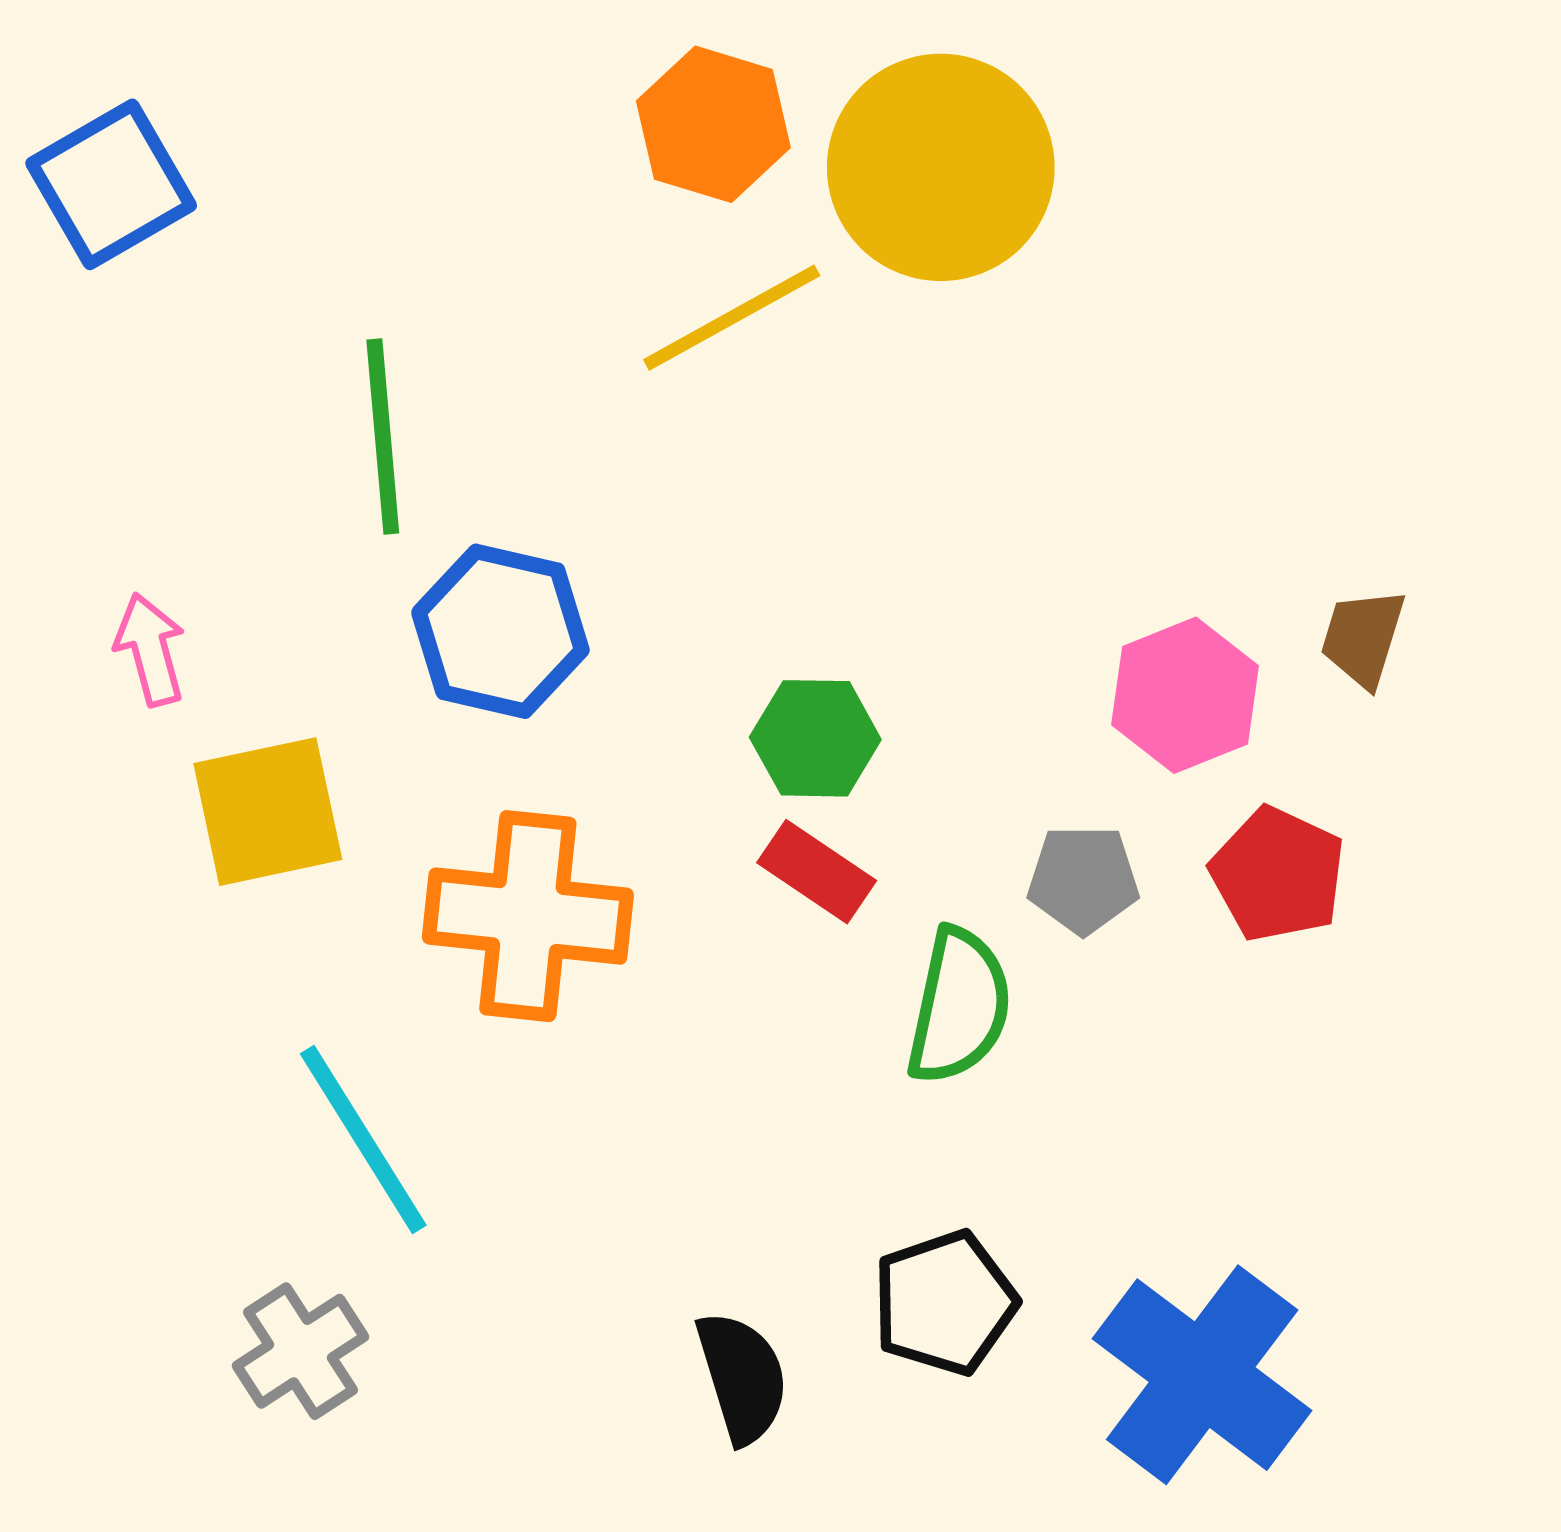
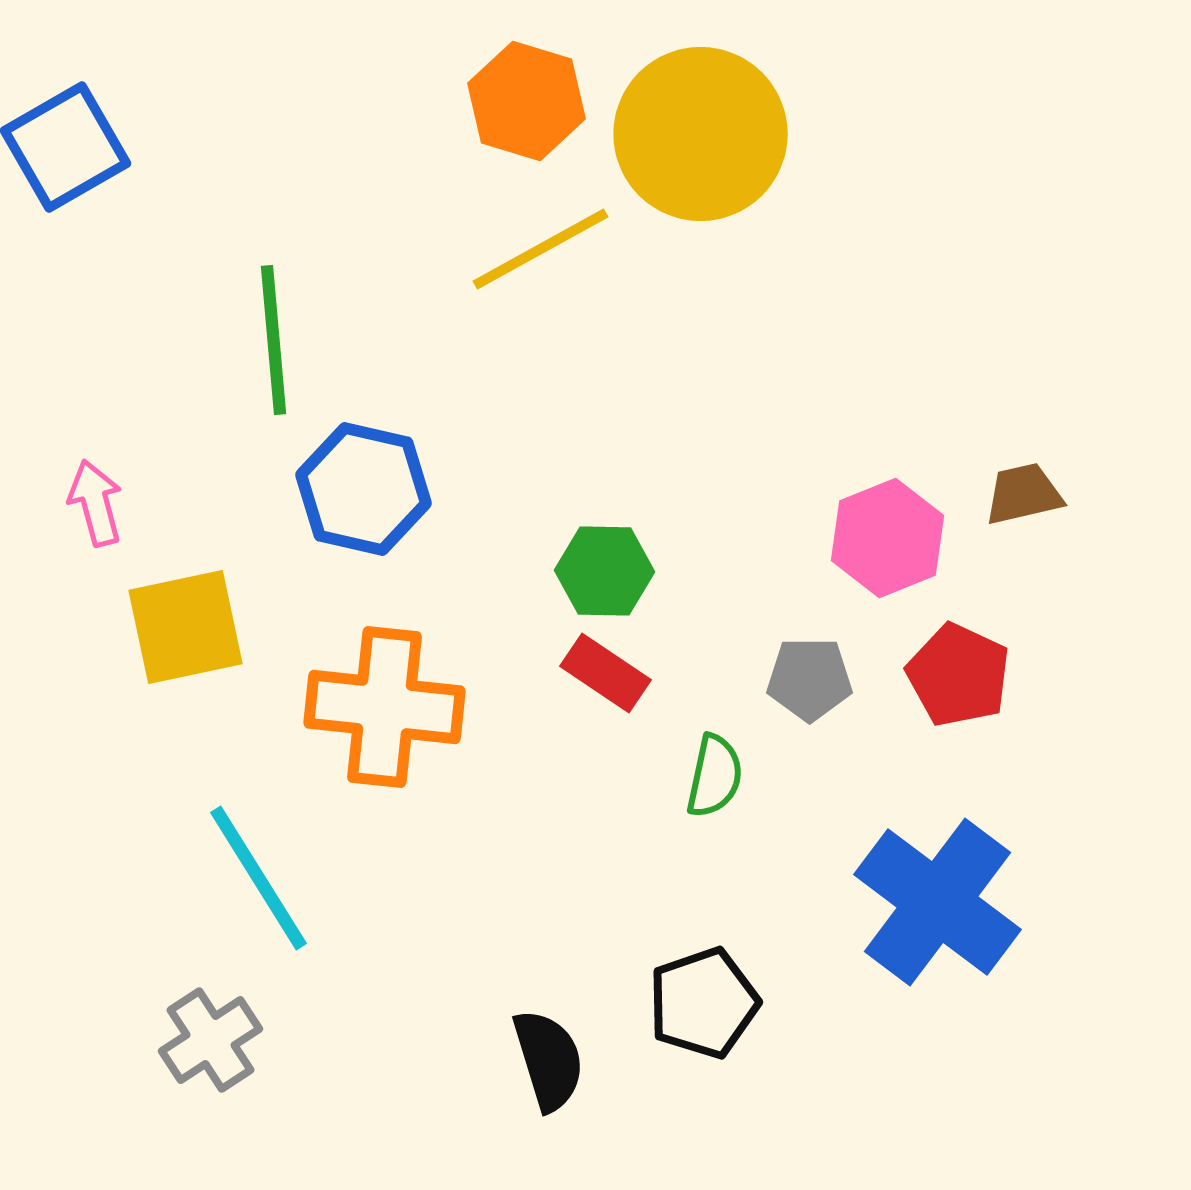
brown trapezoid: (1363, 638) -> (1024, 494), turned 60
green semicircle: (959, 1006) -> (714, 776), size x0.7
blue cross: (1202, 1375) -> (938, 902), moved

